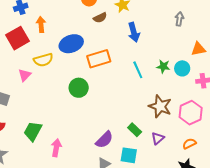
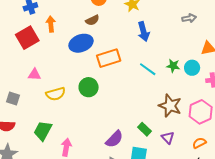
brown semicircle: (100, 18) -> (92, 20), moved
gray arrow: (179, 19) -> (189, 18), turned 72
yellow semicircle: (43, 60) -> (56, 94), moved
cyan line: (138, 70) -> (148, 69), turned -30
pink triangle: (25, 75) -> (35, 75), turned 48
purple triangle: (158, 138) -> (168, 138), turned -32

